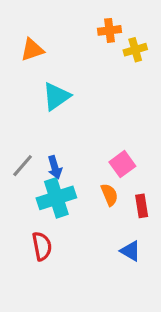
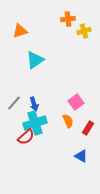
red rectangle: (142, 206) -> (88, 128), turned 40
red semicircle: (42, 246) -> (26, 137), moved, turned 60

